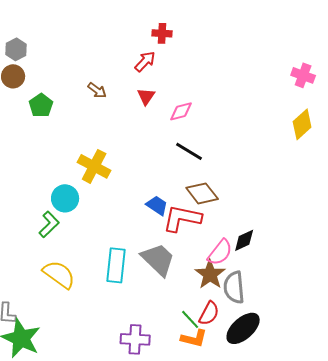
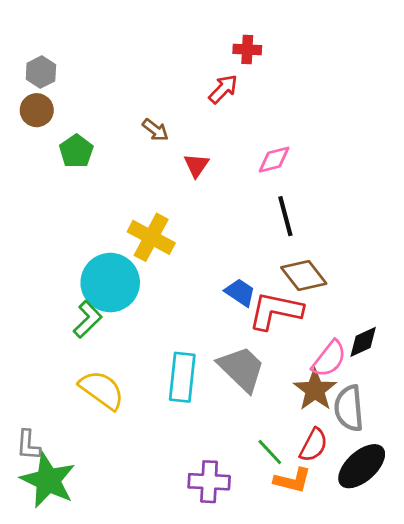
red triangle: (146, 96) -> (196, 165), moved
black line: (189, 151) -> (285, 216), turned 44
cyan circle: (65, 198) -> (110, 283), size x1.5
green line: (190, 319) -> (270, 452), moved

